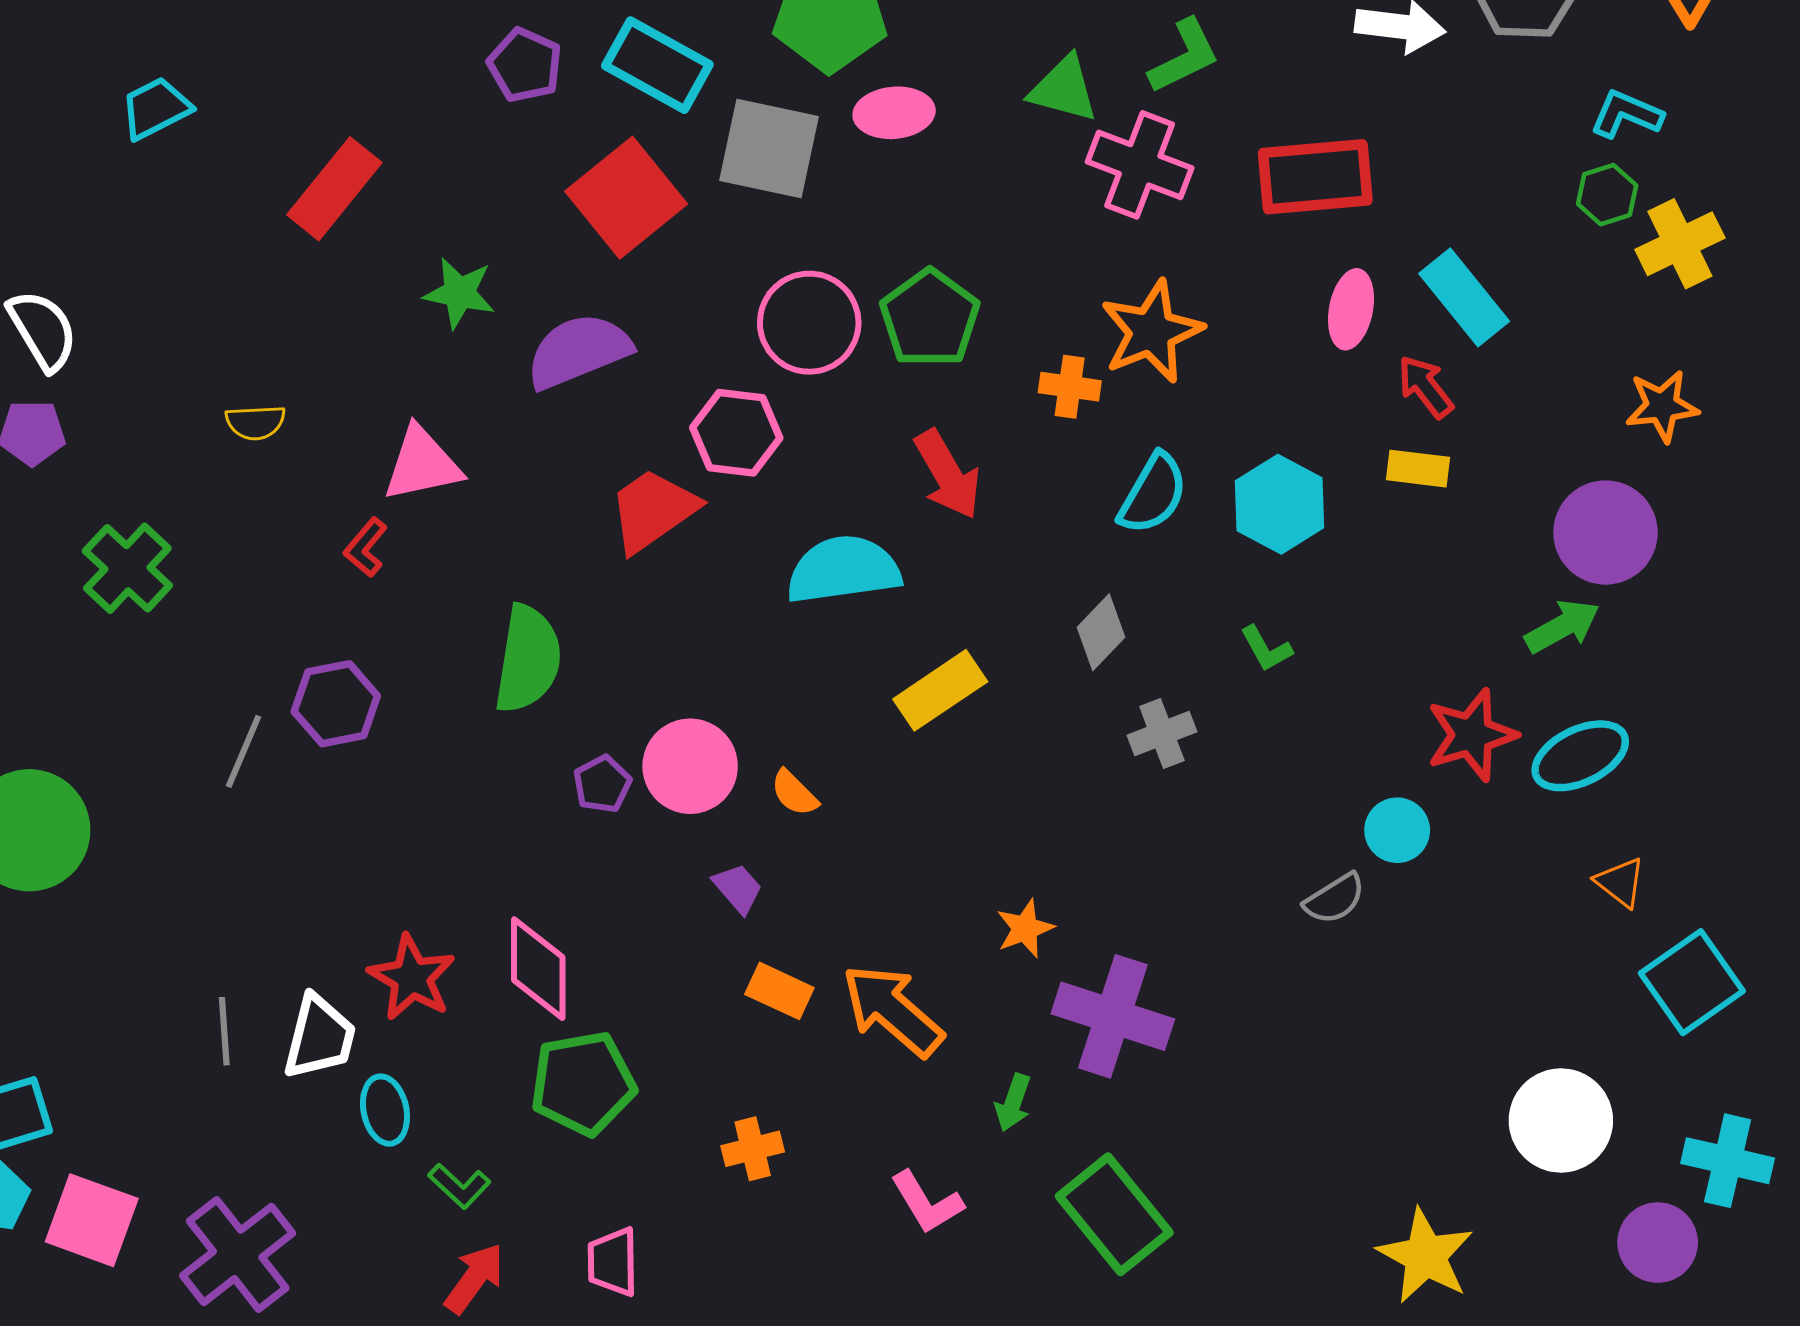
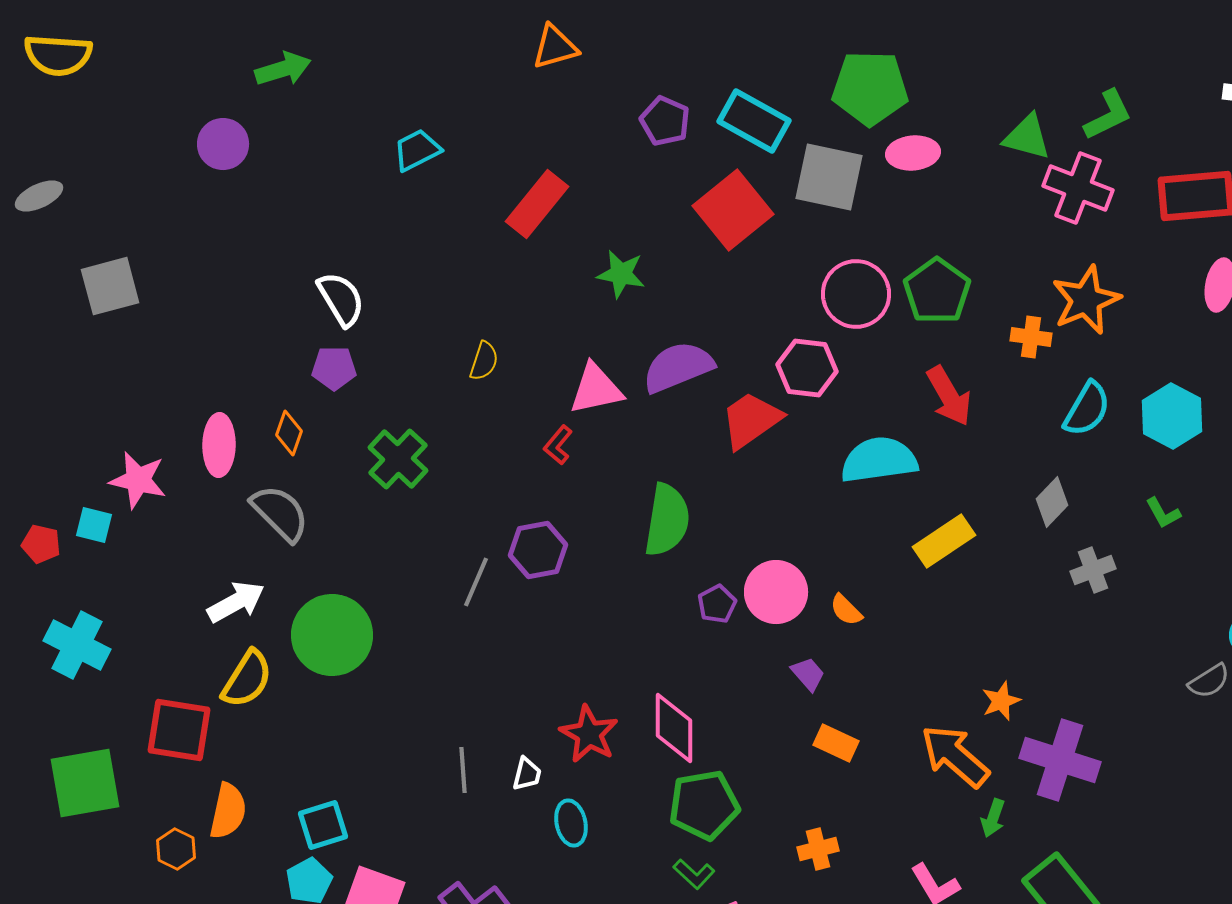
purple semicircle: (578, 351) -> (678, 367), moved
yellow semicircle: (255, 422) -> (484, 361), turned -69
orange arrow: (893, 1010) -> (955, 756), moved
white trapezoid: (319, 1037) -> (527, 774), size x0.6
green L-shape: (459, 1186) -> (694, 874), moved

